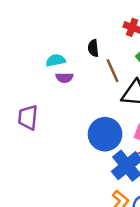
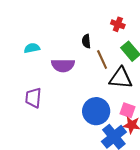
cyan semicircle: (56, 60) -> (32, 48), moved
purple semicircle: (64, 78) -> (63, 65), size x1.6

